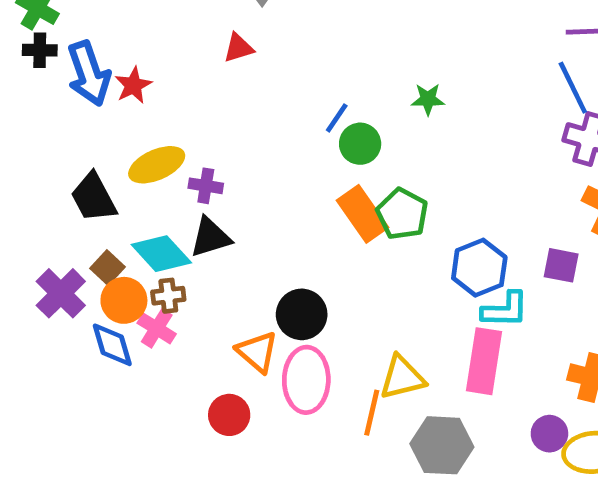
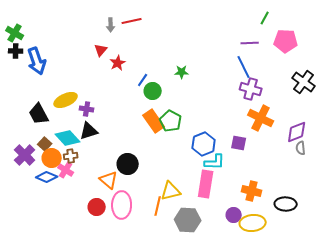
red triangle: (238, 48) -> (101, 50), turned -32
red star: (133, 85) -> (118, 63), moved
blue diamond: (112, 345) -> (47, 177), turned -50
pink ellipse: (306, 380) -> (122, 205), moved

